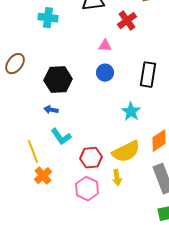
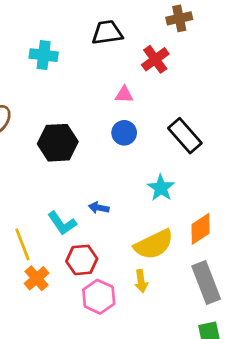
black rectangle: (148, 75) -> (185, 136), turned -50
blue arrow: (51, 110) -> (99, 208), moved
red hexagon: (91, 158) -> (82, 260), moved

